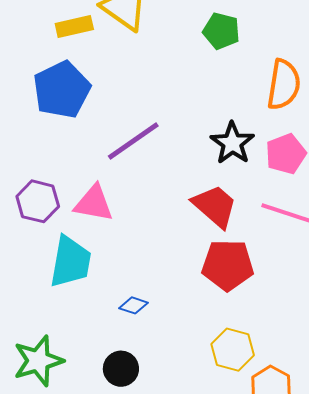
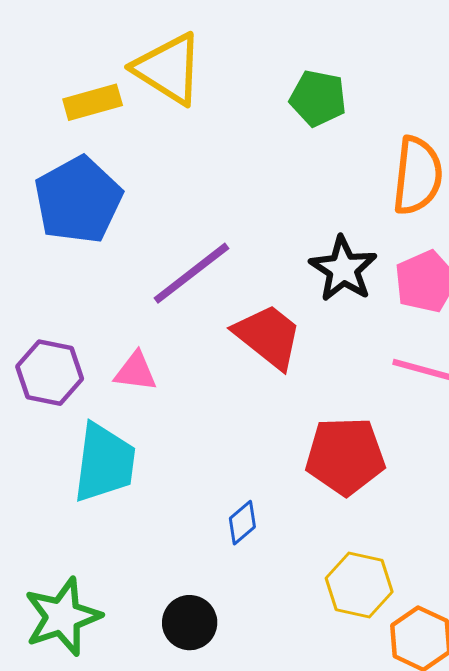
pink triangle: (94, 203) -> (136, 372), size x0.7
red trapezoid: (215, 206) -> (268, 336), moved
blue diamond: (134, 305) -> (242, 523), moved, turned -56

